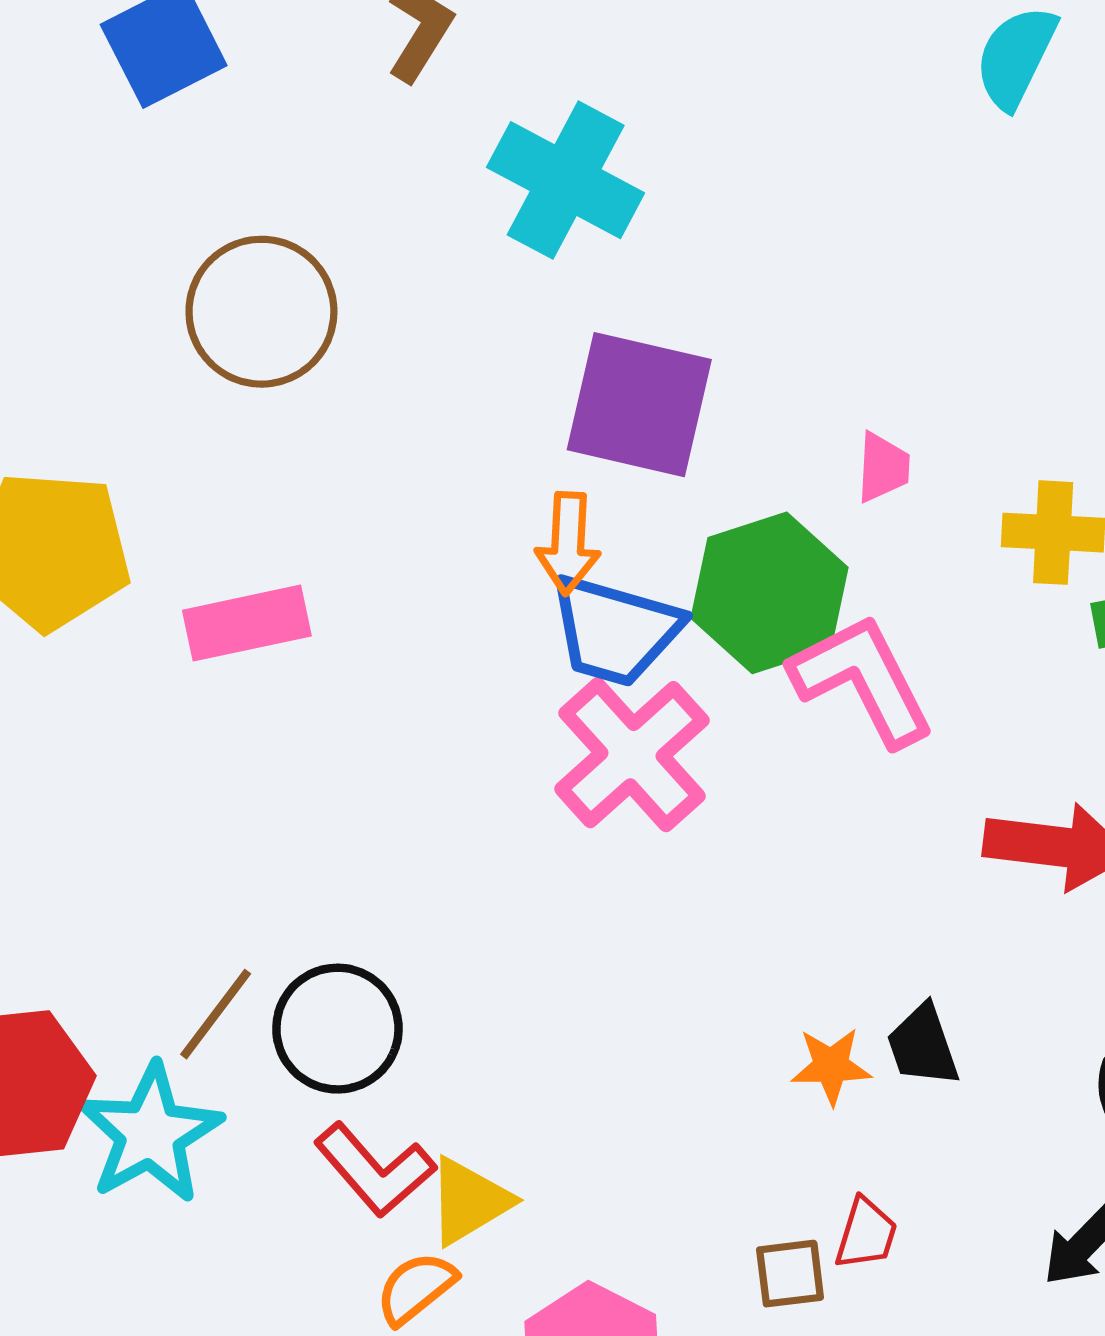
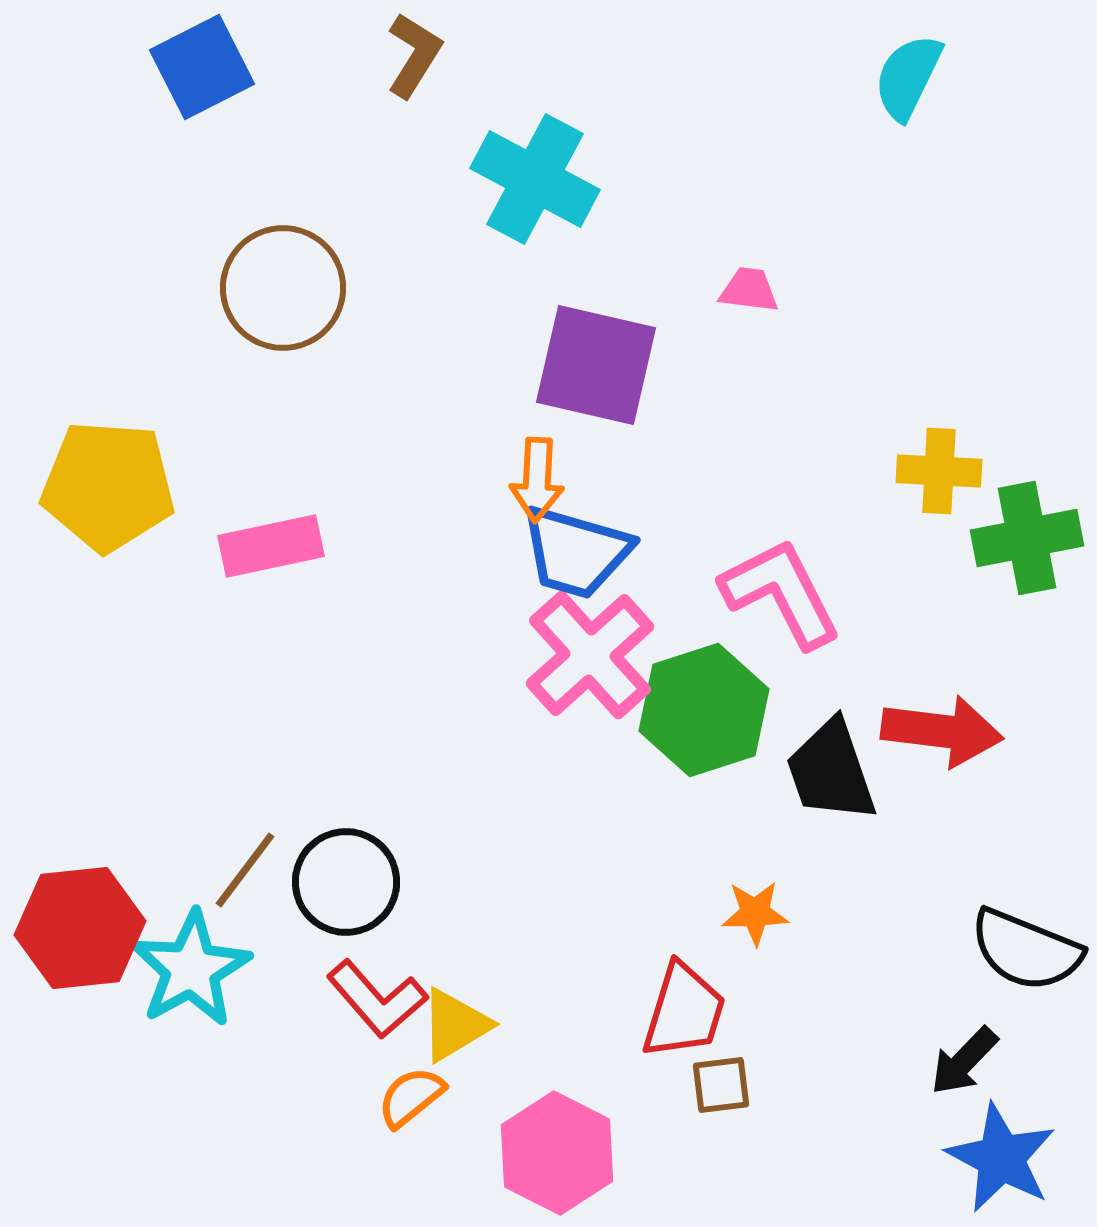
pink trapezoid: (883, 467) -> (749, 290), moved, turned -86
green hexagon: (770, 593) -> (704, 710), moved
black trapezoid: (923, 1045) -> (831, 771), moved, size x1.5
red trapezoid: (866, 1234) -> (684, 1011), moved, size x1.6

